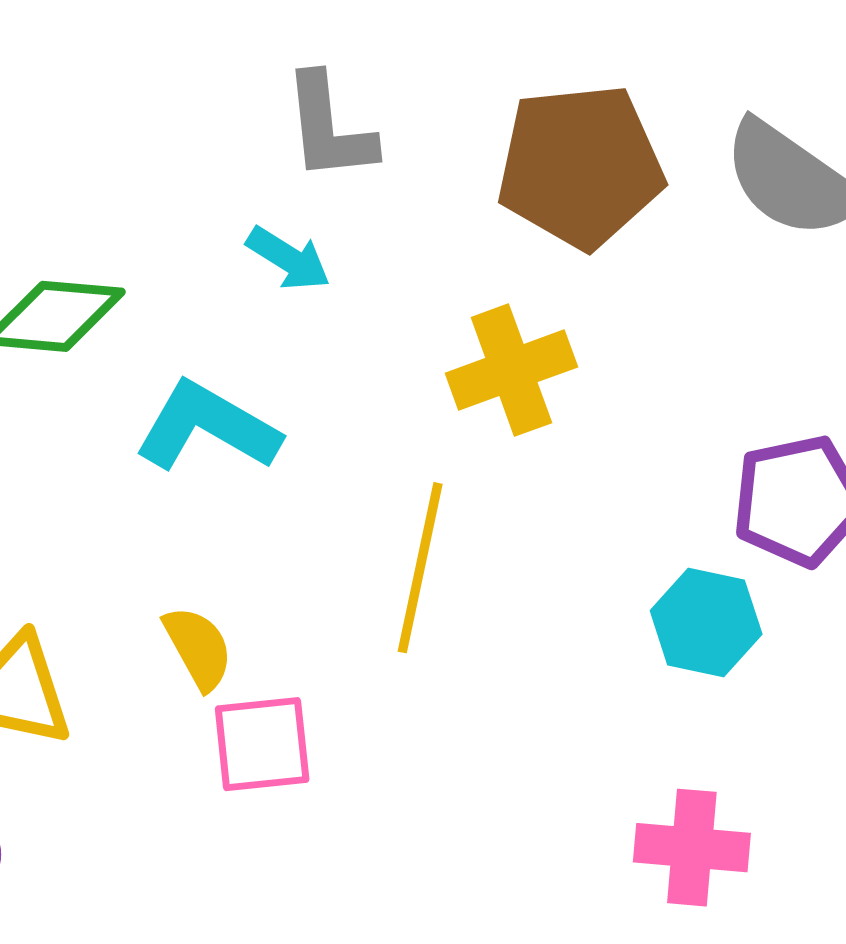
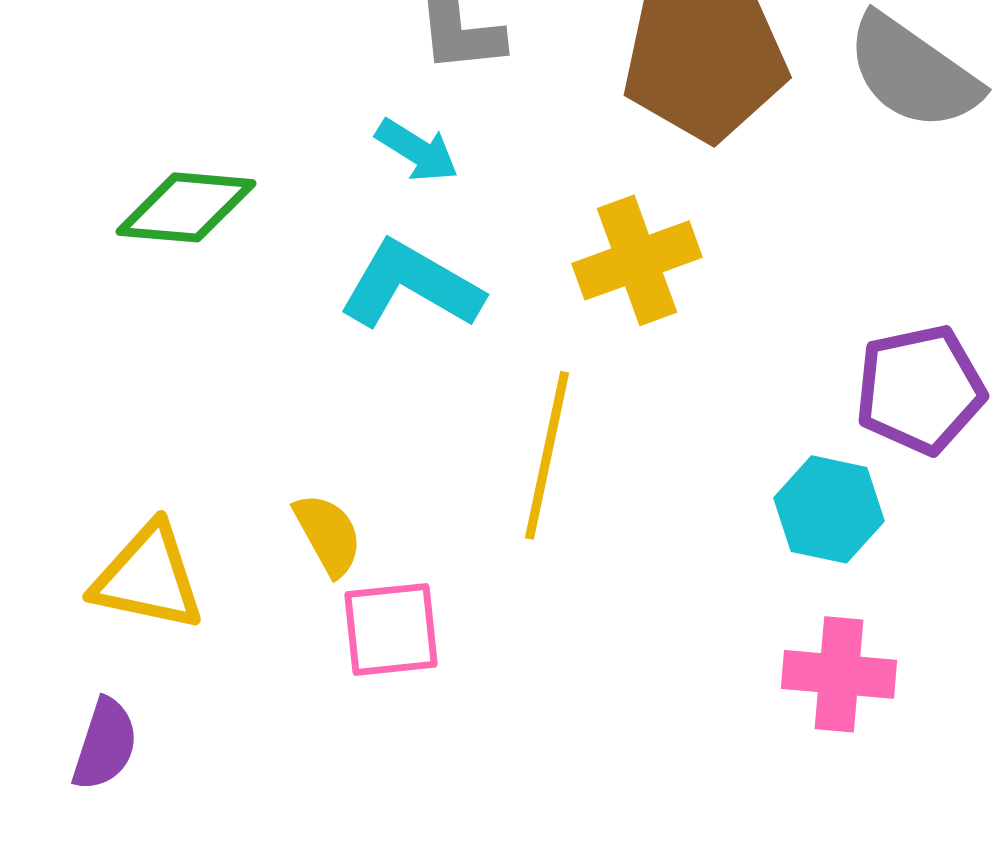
cyan L-shape: (207, 427) -> (411, 285), moved
pink cross: (692, 848) -> (839, 674), moved

